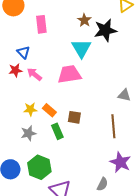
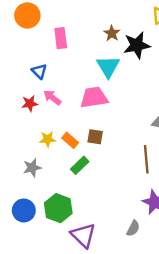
red star: (15, 70) -> (30, 103), moved
brown square: (74, 117) -> (95, 137), moved
green rectangle: (57, 131) -> (80, 165), turned 70
gray star: (28, 133) -> (32, 168), moved

